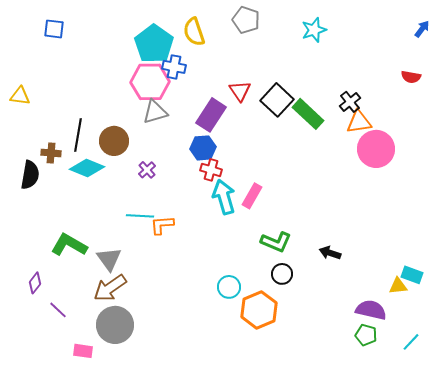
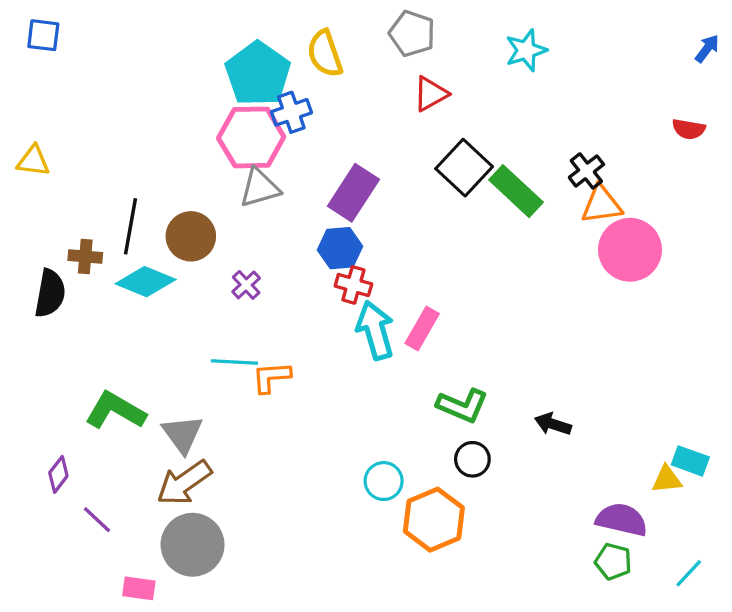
blue square: (54, 29) -> (43, 35), moved
blue cross: (174, 67) -> (291, 112), turned -30
red triangle: (240, 91) -> (431, 94), moved, turned 35

